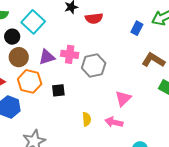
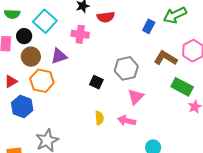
pink cross: (70, 54) -> (80, 34), moved
gray hexagon: (94, 66) -> (126, 68), moved
black square: (58, 90) -> (96, 82), moved, turned 32

